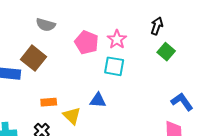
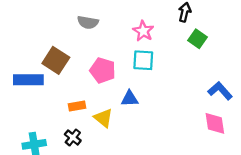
gray semicircle: (46, 25) -> (88, 22), moved
pink pentagon: (87, 42) -> (103, 70), moved

